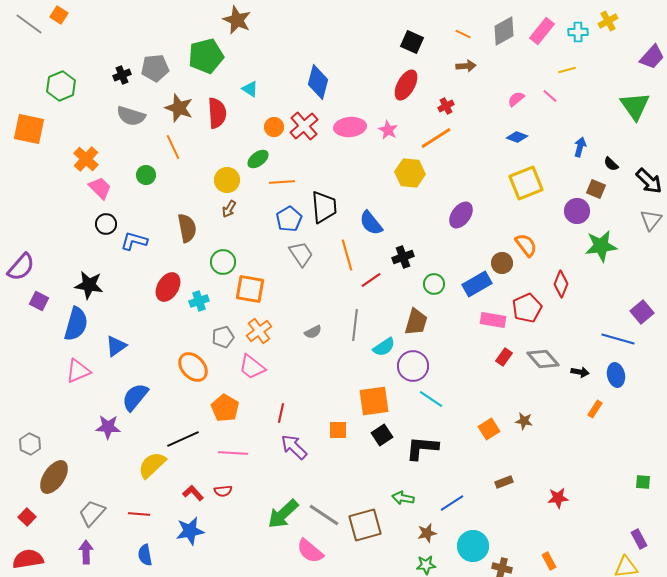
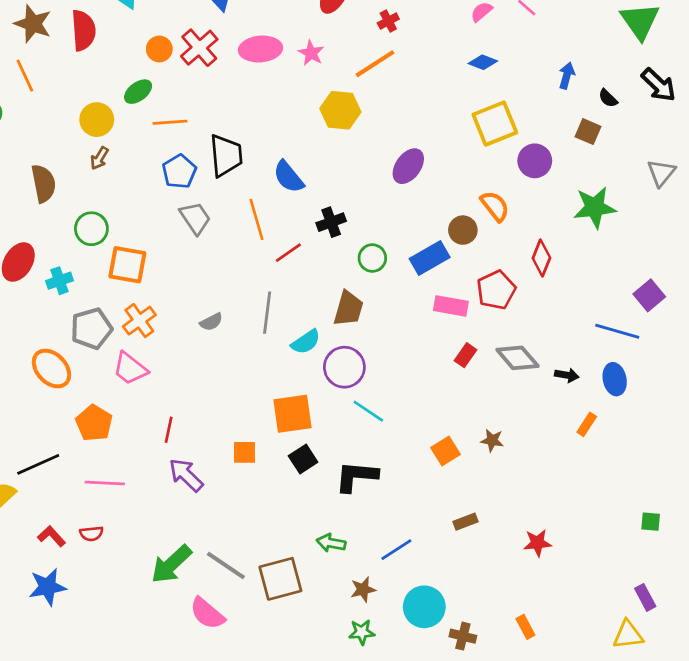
black arrow: (649, 181) -> (659, 85), moved
purple circle: (577, 211) -> (535, 161), moved
gray pentagon: (223, 337) -> (91, 329), size x1.4

